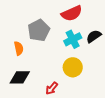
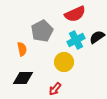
yellow circle: (73, 67) -> (64, 62), moved

